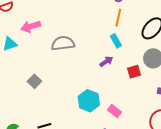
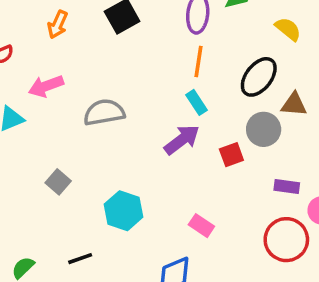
purple arrow: (106, 61) -> (182, 140), size x1.5
cyan hexagon: (89, 101) -> (124, 211), moved

